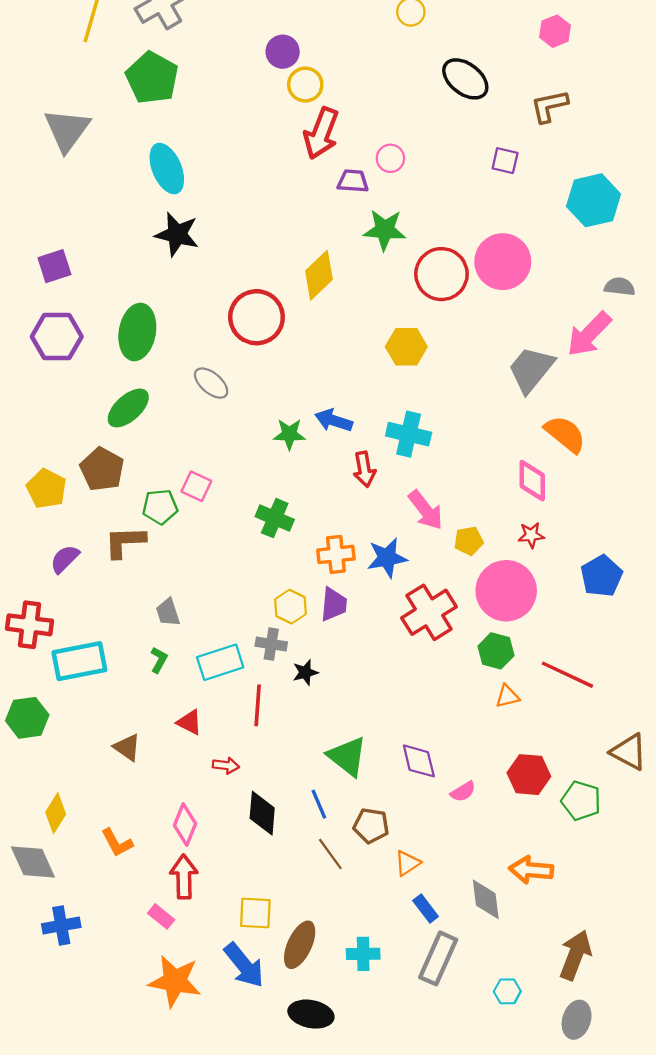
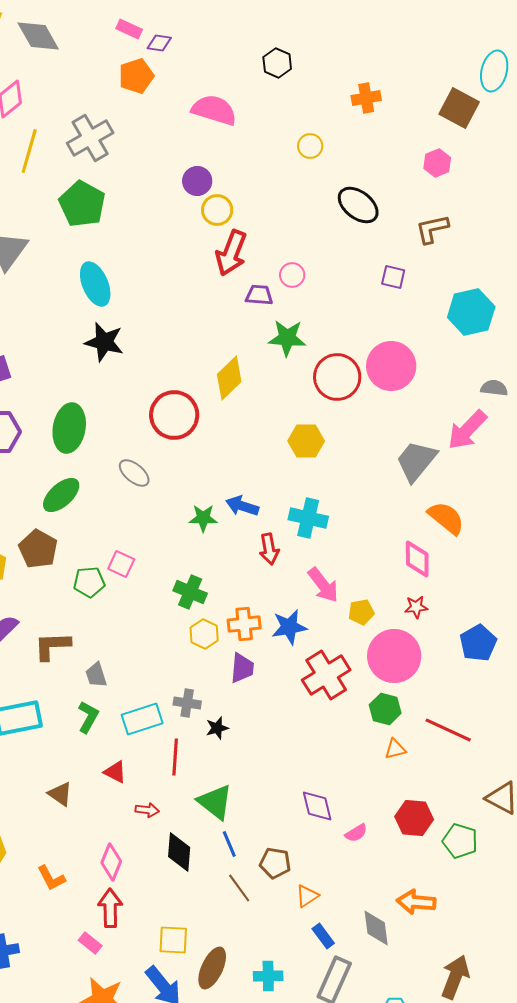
brown L-shape: (125, 542) -> (52, 646), moved
yellow hexagon: (291, 607) -> (204, 634), moved
green L-shape: (159, 660) -> (88, 717), size x1.4
green triangle: (347, 756) -> (215, 802), moved

